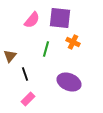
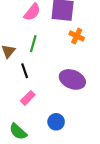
green line: (46, 49) -> (33, 44), moved

